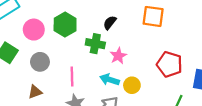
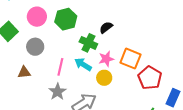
orange square: (153, 16) -> (131, 59), moved
cyan arrow: (110, 80) -> (83, 64), moved
yellow circle: (132, 85) -> (104, 78), moved

